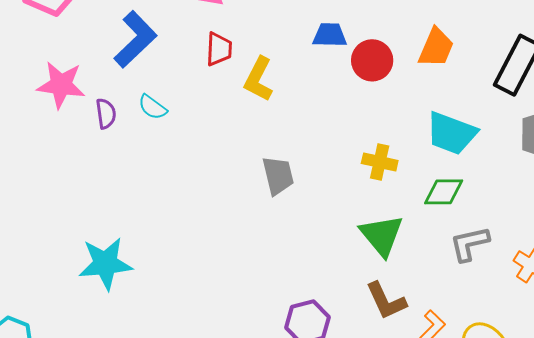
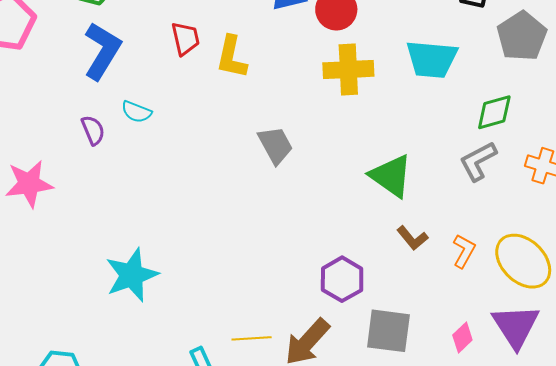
pink star: (61, 85) -> (29, 184), moved
yellow cross: (380, 162) -> (348, 70), moved, size x1.4
green diamond: (444, 192) -> (494, 112), moved
brown L-shape: (386, 301) -> (412, 238), size x0.7

